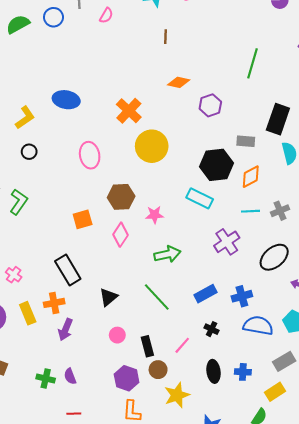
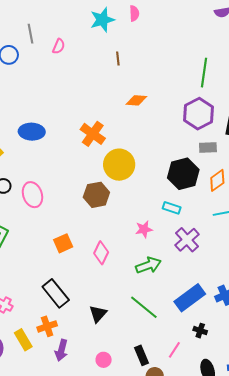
purple hexagon: (210, 105) -> (199, 114), moved, size x1.4
pink ellipse: (90, 155) -> (32, 195), moved
brown hexagon: (121, 197) -> (96, 195), moved
cyan rectangle: (200, 198) -> (172, 208), size x0.7
pink star: (155, 215) -> (144, 229), moved
purple cross: (227, 242) -> (187, 240), moved
blue rectangle: (205, 294) -> (190, 298), size x1.4
pink circle: (117, 335) -> (104, 360), moved

